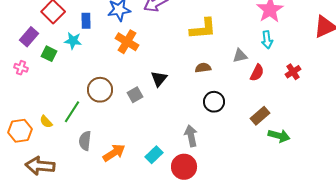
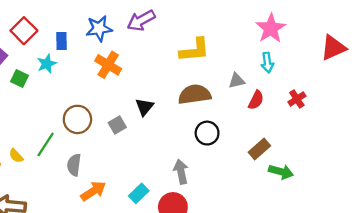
cyan star: (73, 41) -> (47, 64), turned -30
brown semicircle: (203, 68) -> (195, 94), size x1.8
gray semicircle: (85, 141) -> (74, 165), moved

